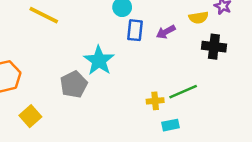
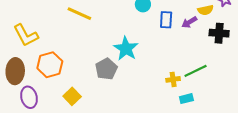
blue rectangle: (135, 30) -> (166, 20), moved
purple arrow: (166, 32) -> (189, 22), moved

